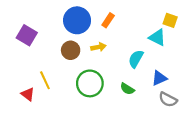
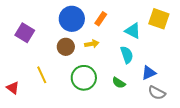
yellow square: (170, 20) -> (159, 19), size x1.5
cyan triangle: (157, 37) -> (133, 31), moved
cyan semicircle: (136, 59) -> (127, 55), turned 132
red triangle: (28, 94) -> (13, 88), moved

